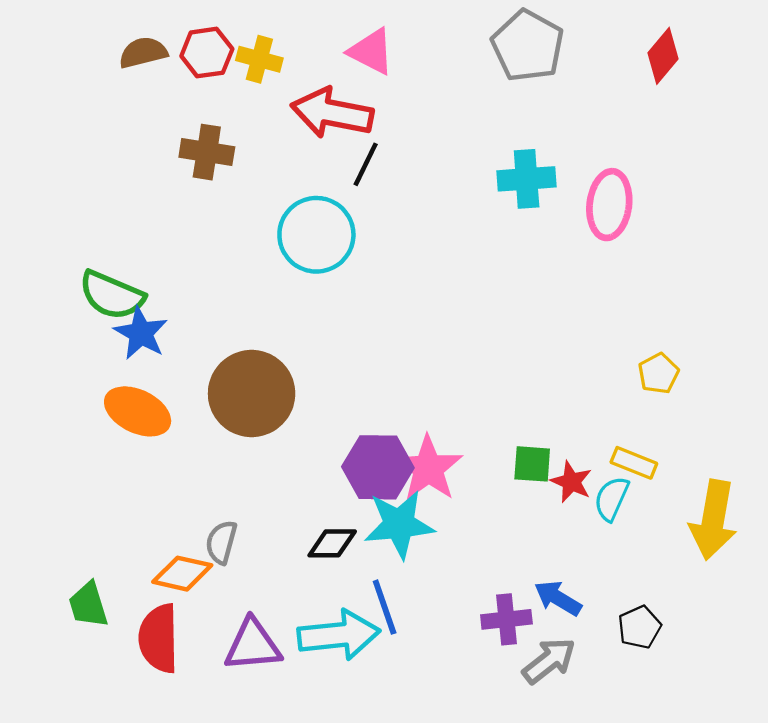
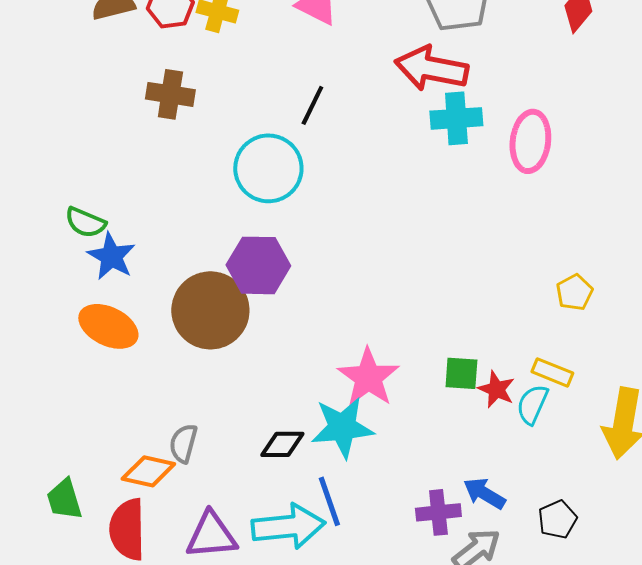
red arrow: (332, 113) -> (431, 68), moved
green semicircle: (112, 295) -> (85, 222), size x0.7
purple hexagon: (378, 467) -> (258, 265), moved

